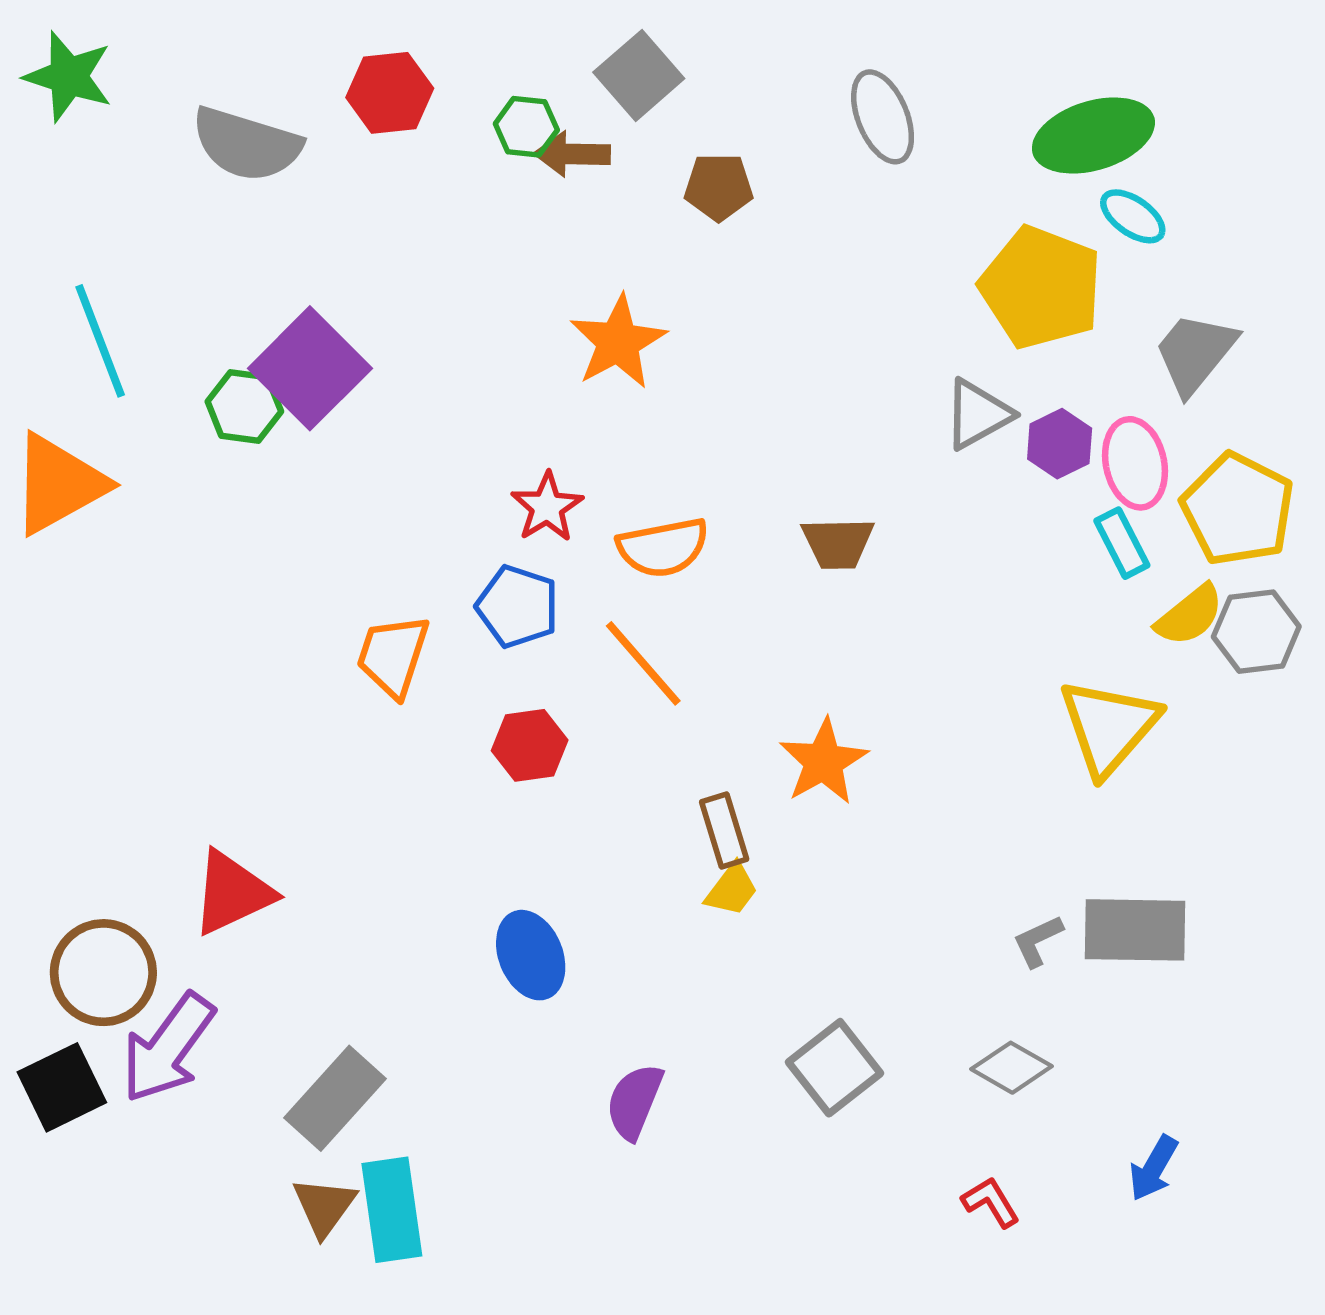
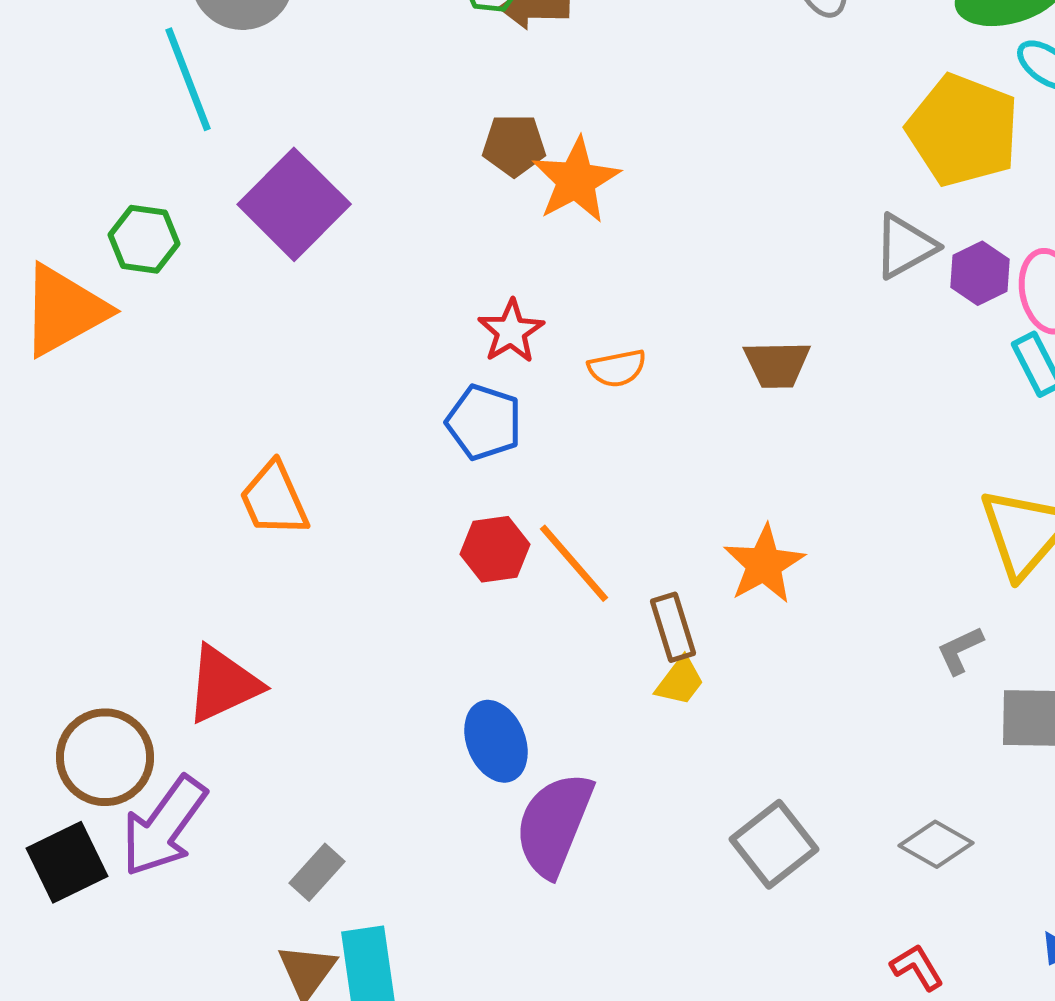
brown pentagon: (719, 187) -> (514, 145), moved
cyan line: (100, 341) -> (188, 79), moved
green hexagon: (244, 407) -> (144, 239), moved
orange semicircle: (663, 547) -> (617, 368), size x0.7
orange trapezoid: (393, 656) -> (274, 499), moved, turned -42
orange line: (643, 663) -> (574, 563), moved
gray L-shape: (1038, 941) -> (960, 650), moved
gray rectangle: (335, 1098) -> (317, 872), size x0.6
purple semicircle: (634, 1102) -> (554, 824), moved, size x1.5

